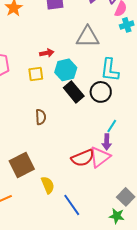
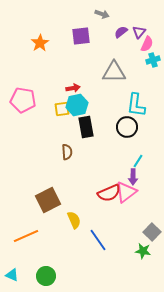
cyan hexagon: (66, 70) -> (77, 105), moved
black rectangle: (74, 92) -> (86, 127), moved, turned 30

